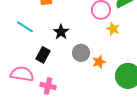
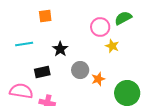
cyan line: (25, 27) -> (24, 44), turned -42
black rectangle: (43, 55) -> (42, 72), turned 49

